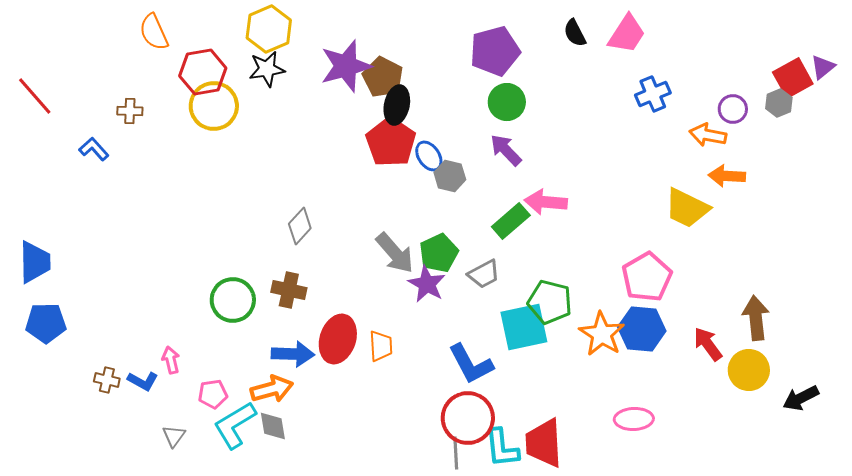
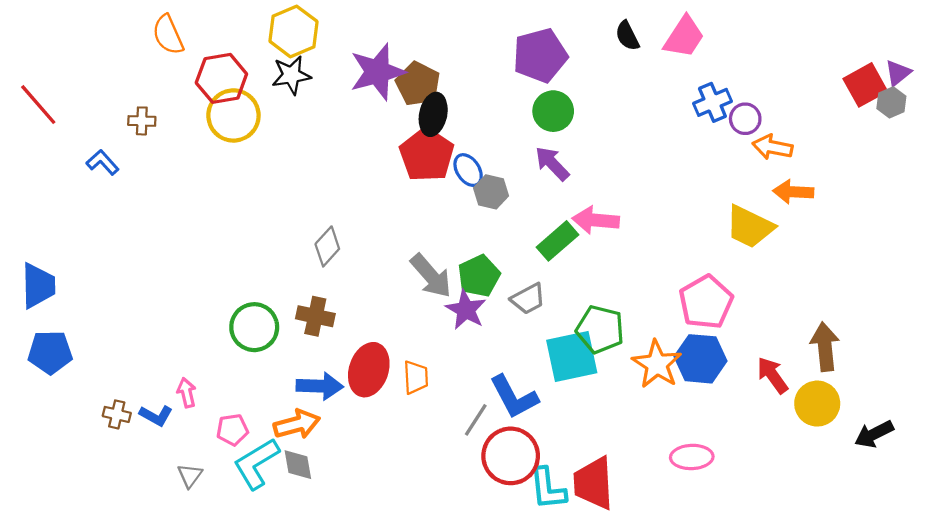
gray hexagon: (779, 103) -> (891, 102), moved
purple circle: (733, 109) -> (745, 119), moved
gray line: (456, 453) -> (476, 420), moved, turned 36

